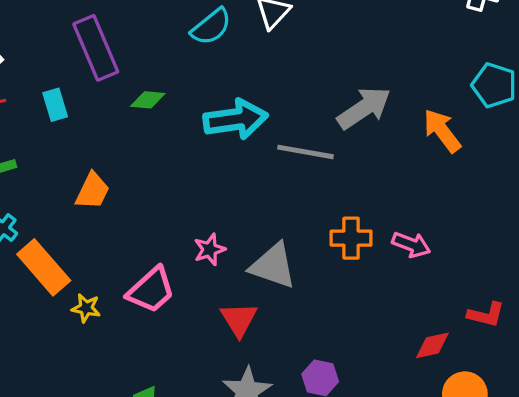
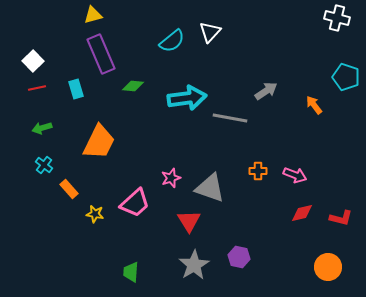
gray arrow: (364, 108) -> (266, 91), size x0.7
orange arrow: (442, 131) -> (314, 105), size x0.7
orange trapezoid: (93, 191) -> (99, 142), size x1.5
orange cross: (351, 238) -> (258, 171), size x0.7
orange rectangle: (44, 267) -> (69, 189), size x0.6
red diamond: (432, 345) -> (302, 213), moved

